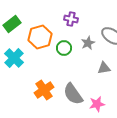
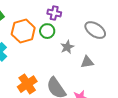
gray star: (88, 43) -> (67, 47), moved
green circle: (64, 48) -> (47, 31), moved

